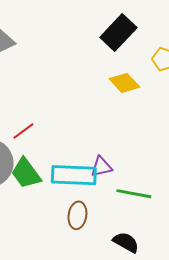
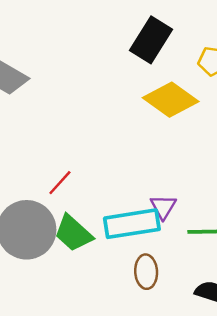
yellow diamond: (124, 83) -> (171, 100), size x1.4
purple triangle: (101, 167) -> (163, 207), turned -35

